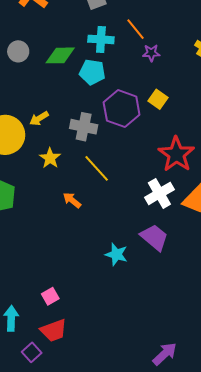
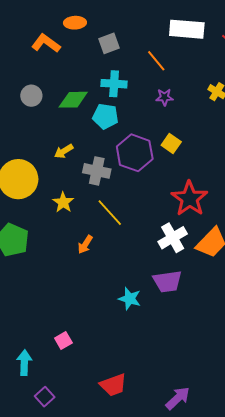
orange line: (135, 29) -> (156, 61), moved
yellow arrow: (39, 118) -> (64, 151), moved
orange arrow: (72, 200) -> (85, 244), turned -96
purple trapezoid: (154, 237) -> (167, 282), turned 132
red trapezoid: (54, 330) -> (113, 385), moved

